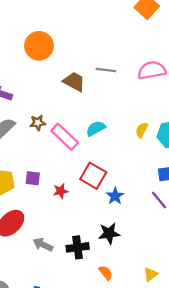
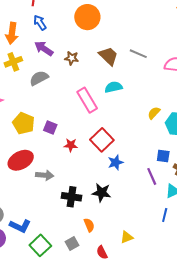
brown star: (38, 123) -> (72, 58), moved
cyan semicircle: (96, 128) -> (114, 87), moved
gray arrow: (43, 245) -> (45, 175), moved, turned 144

